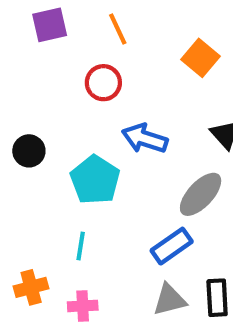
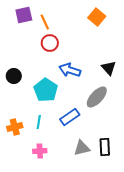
orange line: (118, 29) -> (45, 22), moved
orange square: (201, 58) -> (97, 17), moved
blue rectangle: (172, 246) -> (70, 117), moved
orange cross: (31, 287) -> (15, 127), moved

